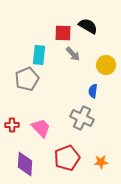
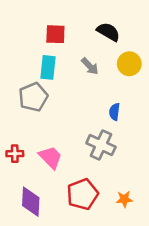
red square: (63, 33) -> (55, 34), moved
yellow circle: (106, 65) -> (129, 64), moved

